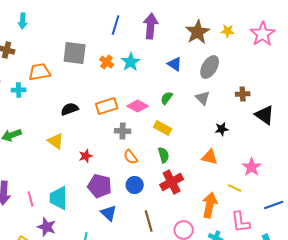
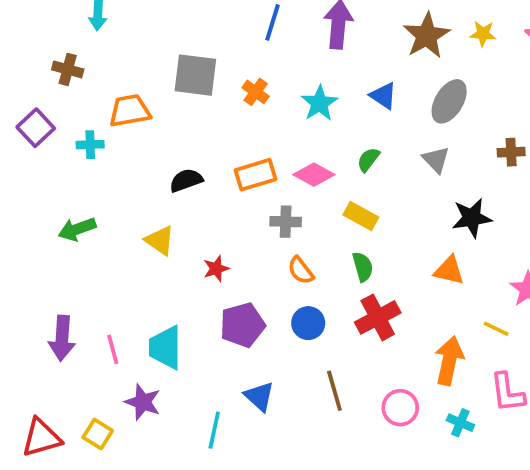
cyan star: (131, 62) -> (319, 103), moved
black star: (222, 129) -> (472, 218), size x1.5
purple pentagon: (100, 186) -> (242, 325), turned -30
blue triangle: (109, 213) -> (259, 396), moved

